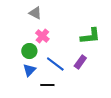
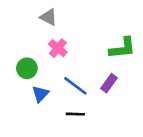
green circle: (29, 51) -> (27, 68), moved
black line: (47, 85) -> (75, 114), moved

